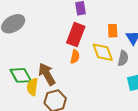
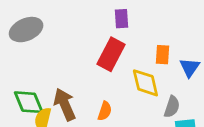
orange semicircle: (75, 57) -> (105, 111), moved
gray semicircle: (123, 58) -> (172, 107), moved

